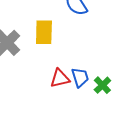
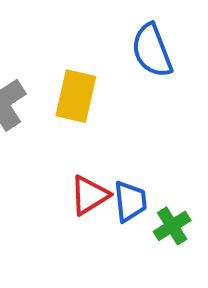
red triangle: (60, 78) -> (89, 195), turned -30

